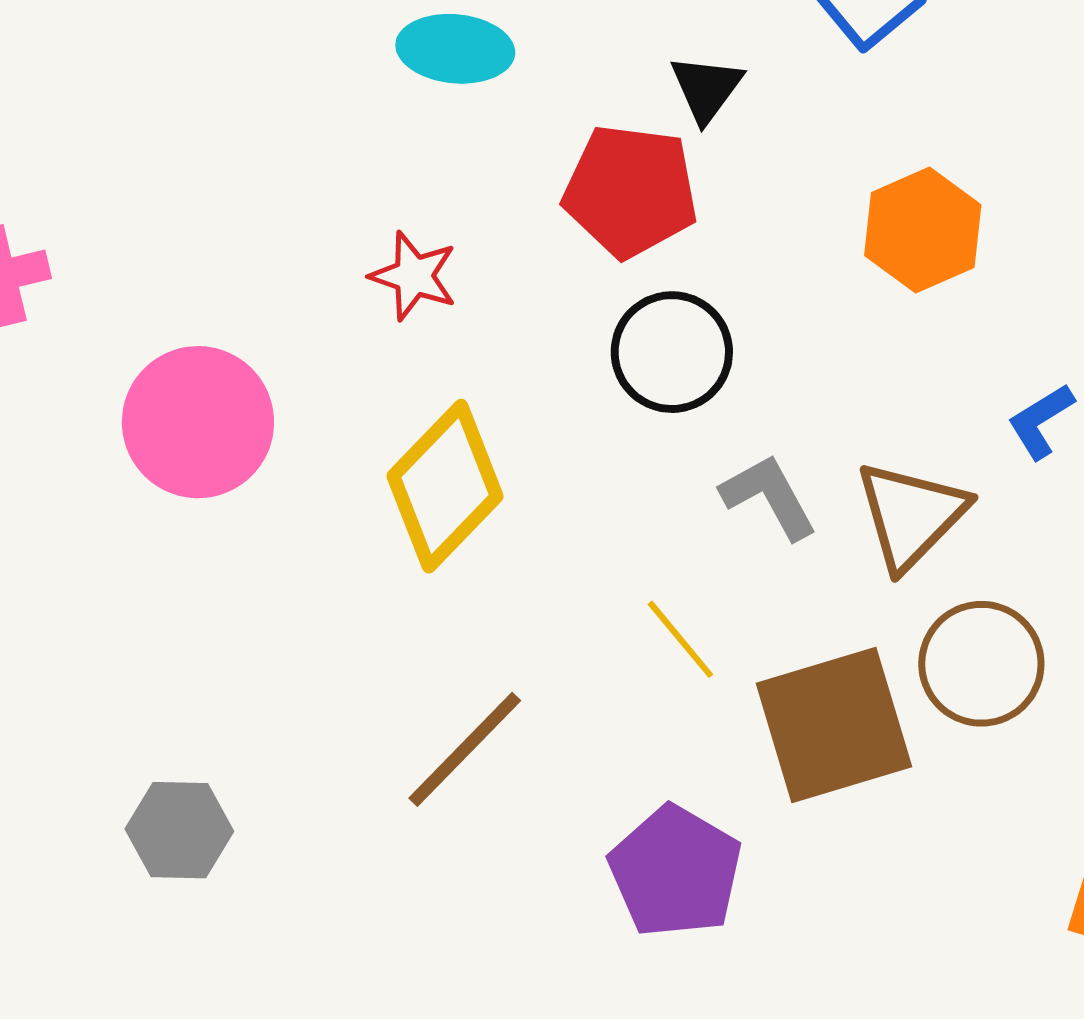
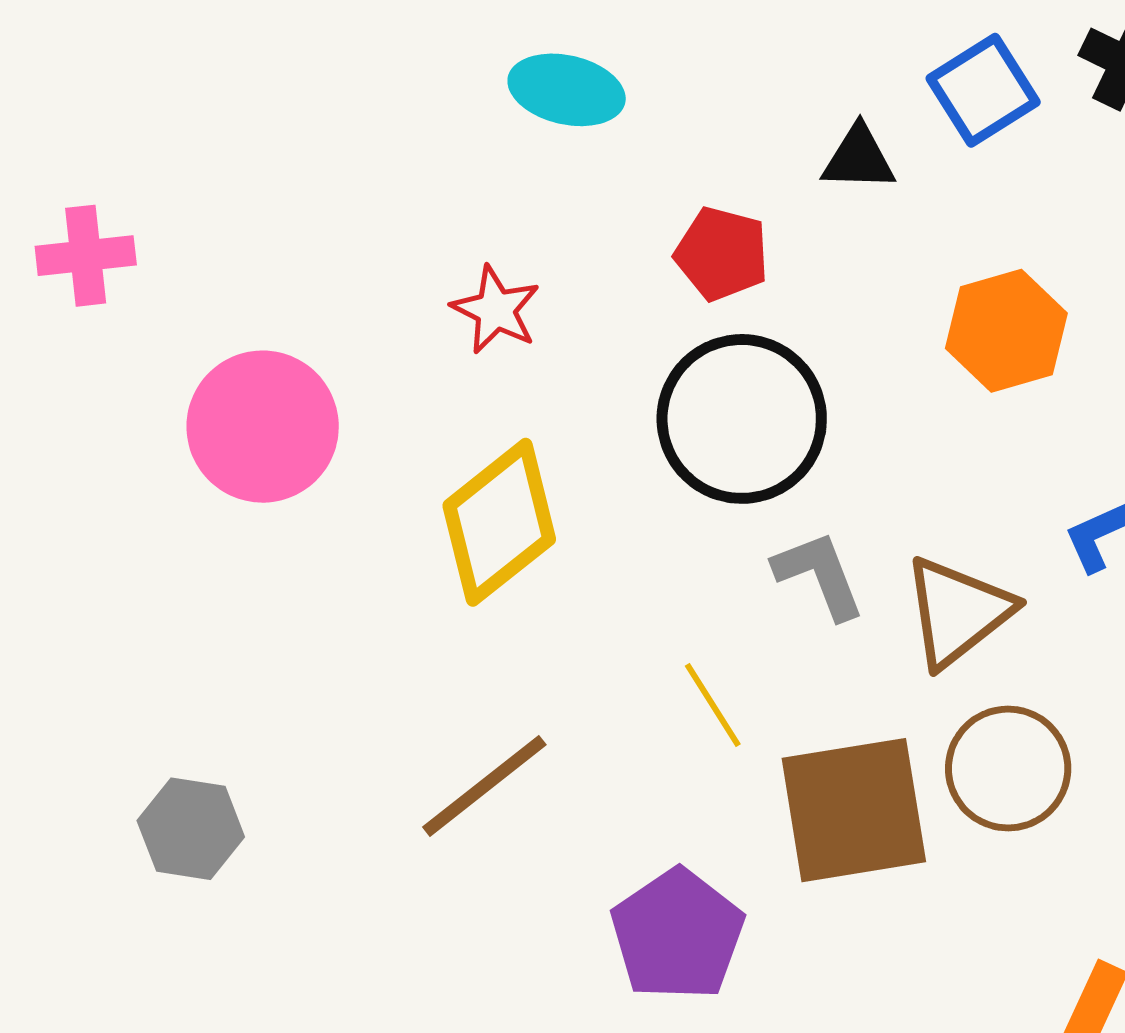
black triangle: (706, 88) -> (859, 158), moved, turned 48
red pentagon: (630, 191) -> (722, 254), size x0.7
black circle: (672, 352) -> (742, 419), size x1.4

